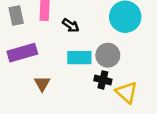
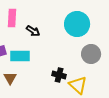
gray circle: (108, 55) -> (91, 54), moved
cyan rectangle: (79, 58) -> (20, 56), moved

